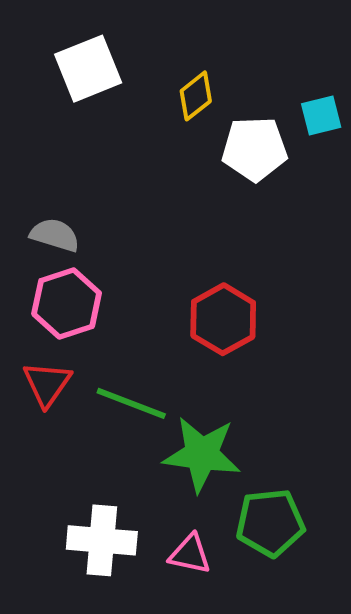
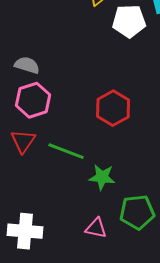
green star: (202, 454) -> (102, 177), size x0.7
white cross: (102, 540) -> (25, 231), moved

